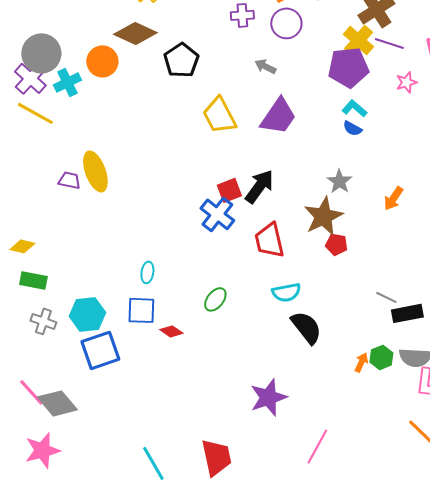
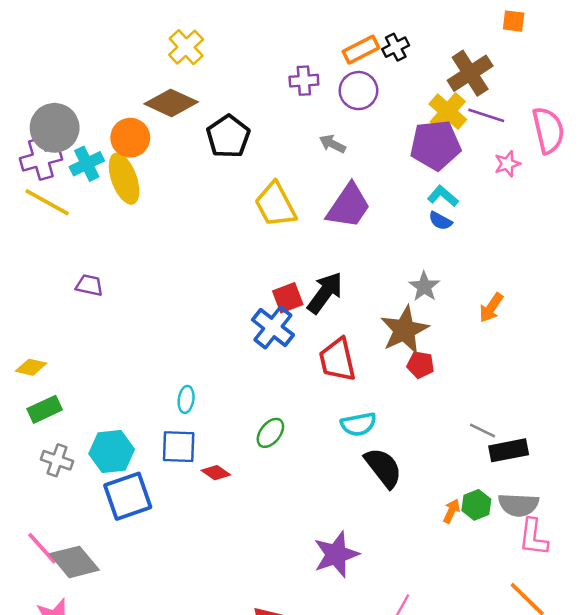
purple cross: (30, 78) -> (41, 159), turned 32
yellow ellipse: (95, 171) -> (124, 179), moved
green rectangle: (33, 280) -> (45, 409), turned -36

